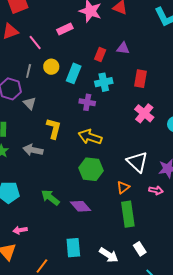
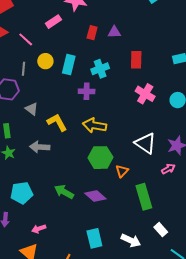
red rectangle: (100, 55) -> (92, 33), moved
gray triangle: (30, 103) -> (32, 109), moved
yellow L-shape: (54, 128) -> (57, 122), turned -35
orange triangle: (123, 187) -> (122, 171), moved
pink arrow: (156, 190) -> (168, 169), turned -32

